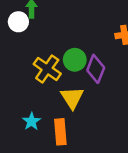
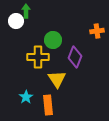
green circle: (75, 60) -> (53, 40), moved
yellow cross: (47, 69) -> (38, 57), turned -35

